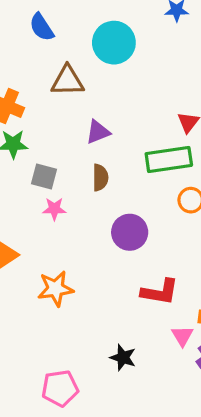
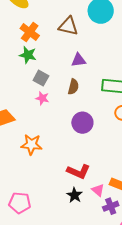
red L-shape: (160, 292) -> (78, 171), moved
pink triangle: (182, 336) -> (98, 190), turned -32
black star: (123, 358) -> (74, 195), moved

